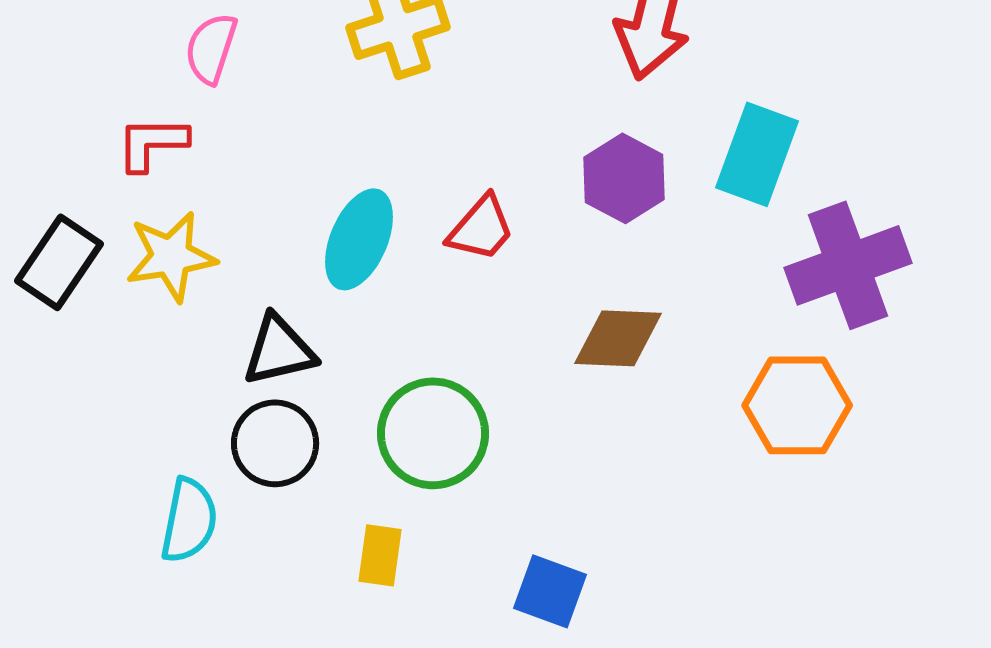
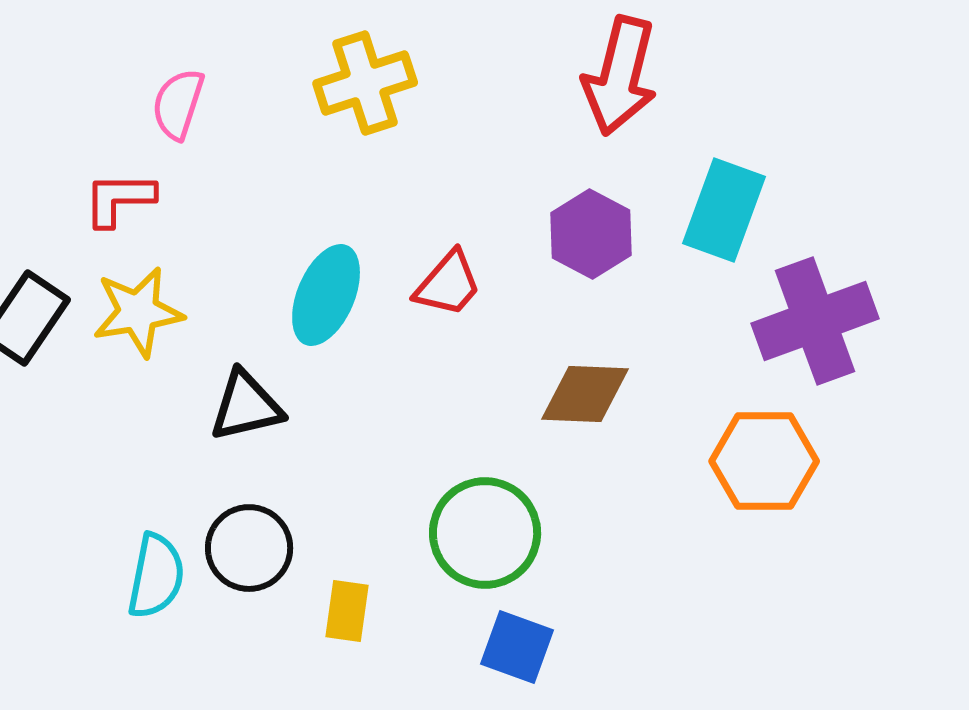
green circle: (433, 433) -> (485, 533), moved
black circle: (275, 443) -> (249, 548), moved

